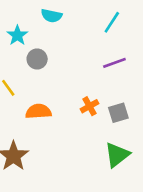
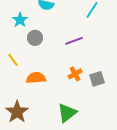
purple line: (114, 63) -> (74, 41), moved
green triangle: (117, 155) -> (67, 113), moved

